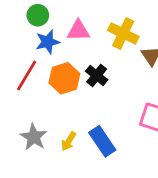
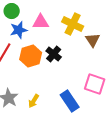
blue rectangle: (102, 141) -> (70, 101), moved

